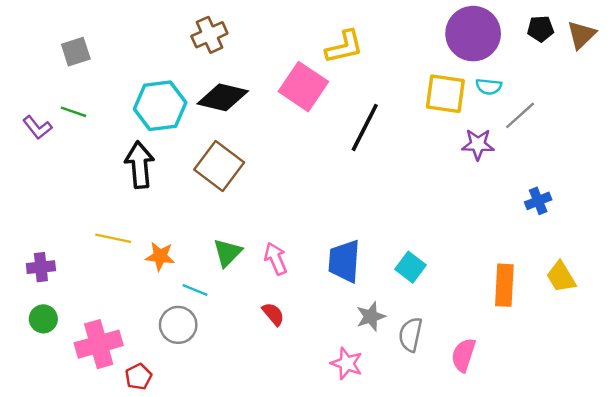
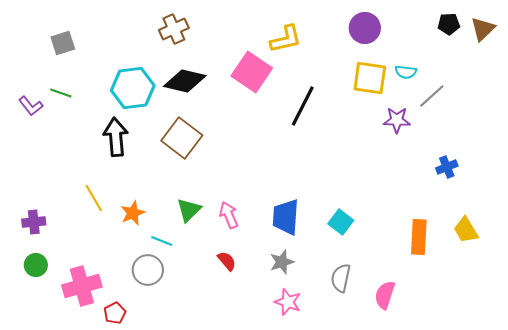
purple circle: (473, 34) -> (365, 28), moved, size x0.7
yellow line: (113, 238) -> (94, 198), turned 48
orange star: (160, 256) -> (133, 213), turned -30
gray star: (371, 316) -> (282, 262), moved

